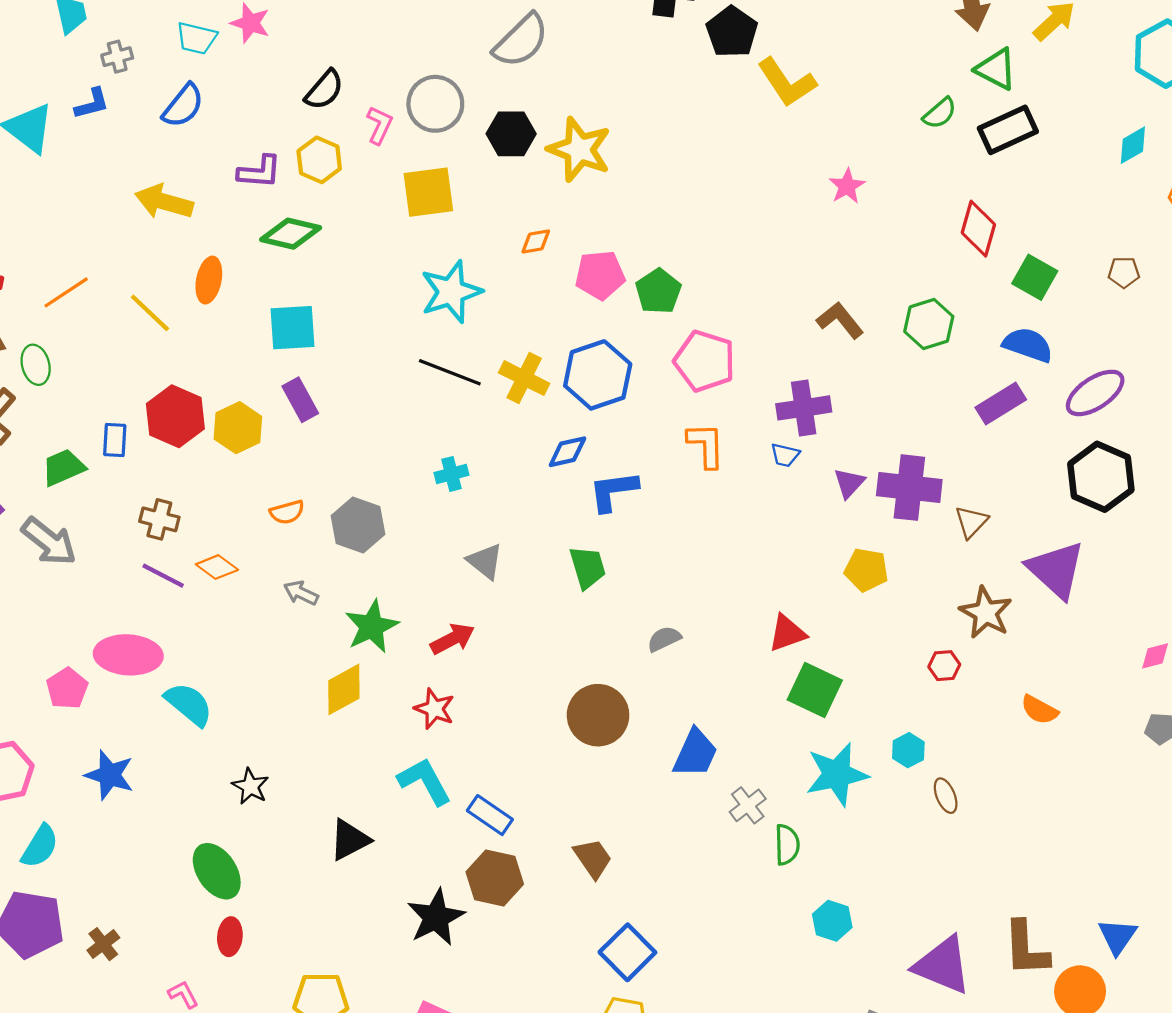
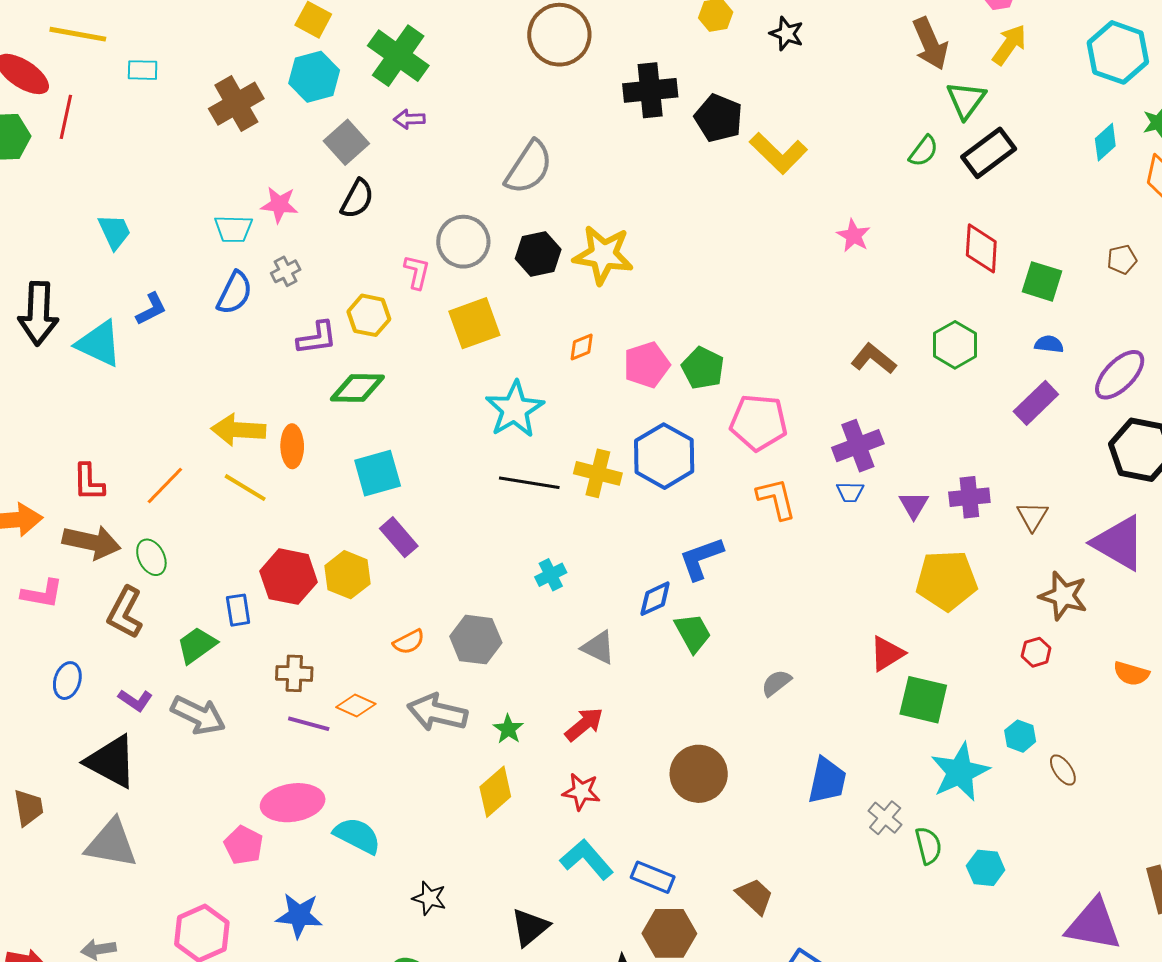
gray cross: (117, 57) -> (286, 271), moved
green triangle: (996, 69) -> (966, 100), turned 51
black semicircle: (324, 90) -> (357, 199), moved
yellow arrow: (164, 202) -> (238, 430), moved
blue semicircle: (1028, 345) -> (1049, 344), size x0.6
blue diamond: (567, 452) -> (655, 599), moved
purple cross: (909, 488) -> (969, 497), size x0.7
yellow pentagon: (866, 570) -> (946, 580), size x1.5
gray arrow: (301, 593) -> (437, 712), size x1.8
green star: (372, 626) -> (508, 729), size x0.6
brown circle: (598, 715) -> (699, 774), moved
cyan hexagon: (832, 921) -> (986, 868), moved

